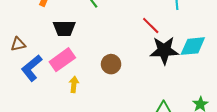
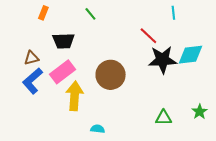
brown triangle: (18, 44) -> (31, 58), moved
brown circle: (111, 64) -> (111, 75), size x1.5
yellow arrow: (74, 84) -> (75, 96), size x1.8

